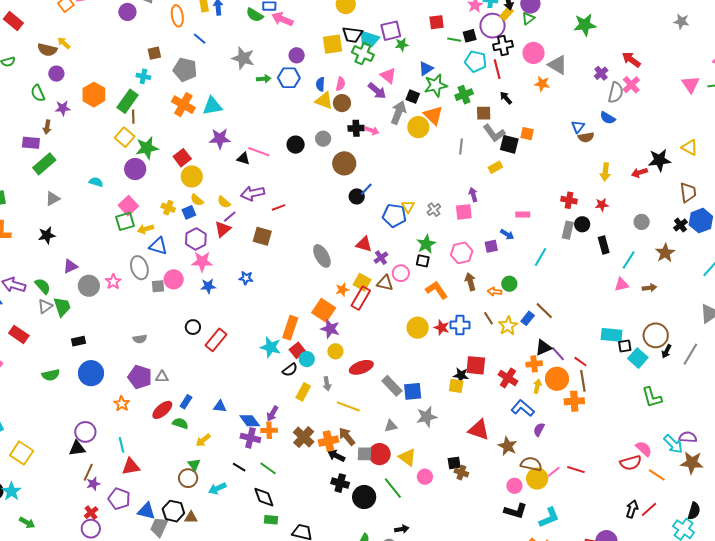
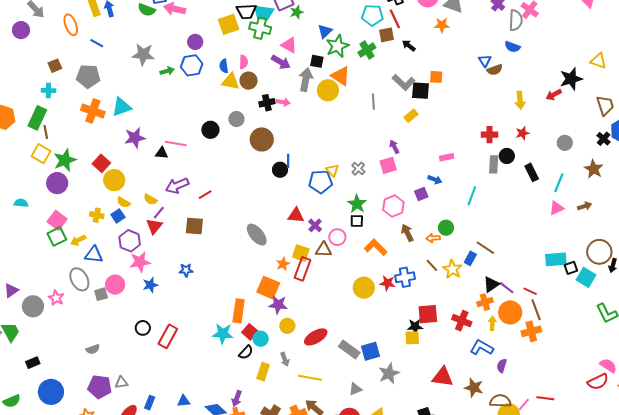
brown square: (484, 113) -> (386, 35), moved
blue line: (366, 189) -> (288, 161), turned -32

